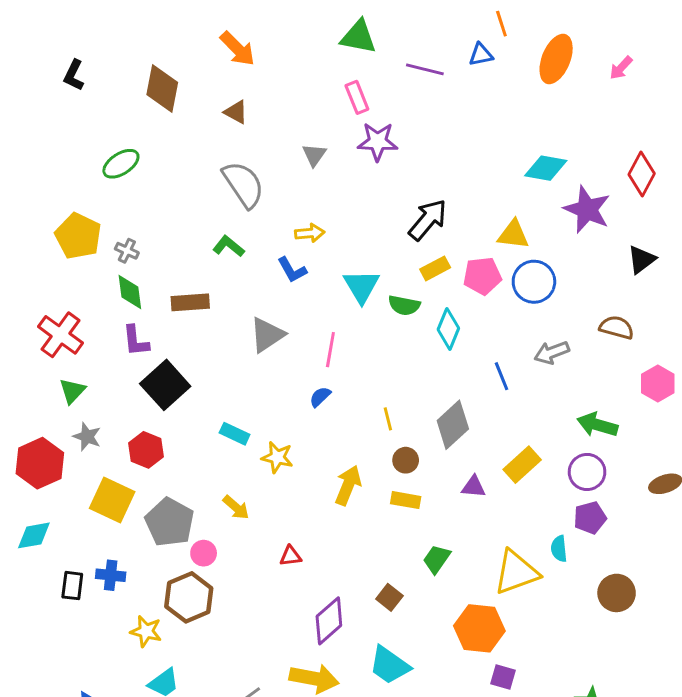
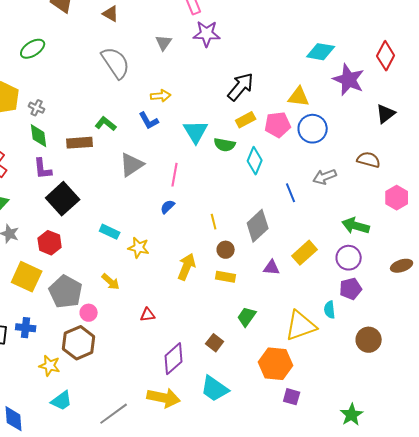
green L-shape: (229, 246) -> (106, 124), moved

